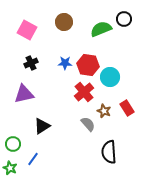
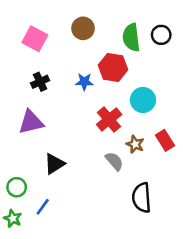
black circle: (124, 19) -> (161, 35), moved
green semicircle: (101, 29) -> (131, 37), turned -75
red hexagon: (88, 65) -> (113, 67), moved

